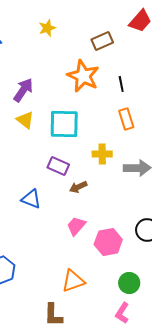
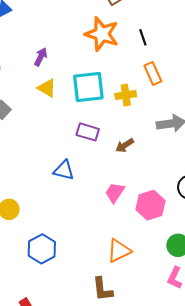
purple arrow: (23, 90) -> (41, 57), size x0.7
yellow cross: (102, 154) -> (126, 95), moved
brown arrow: (78, 187) -> (125, 145), moved

